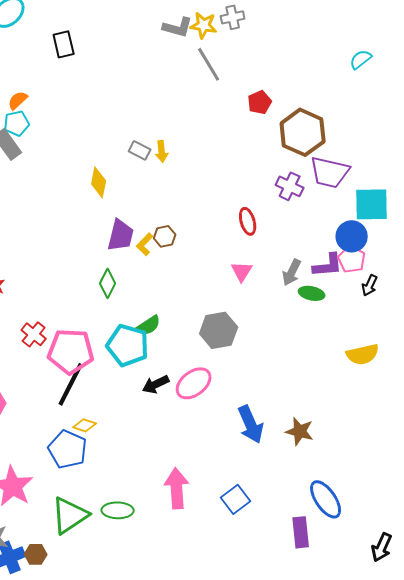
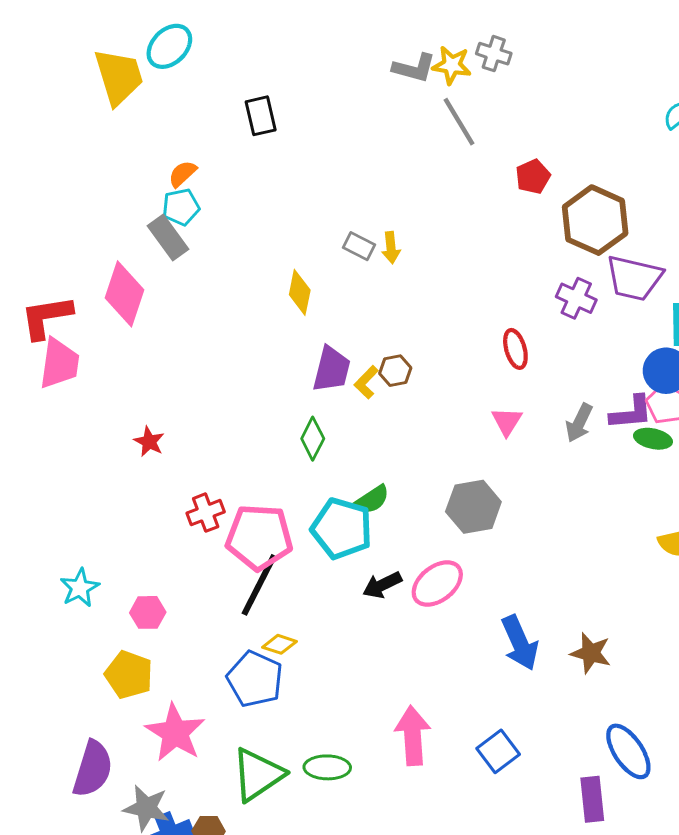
gray cross: (233, 17) -> (494, 54), turned 30
black rectangle: (64, 44) -> (261, 116), moved
green ellipse: (312, 293) -> (653, 439), moved
red cross: (34, 334) -> (206, 513), turned 30

